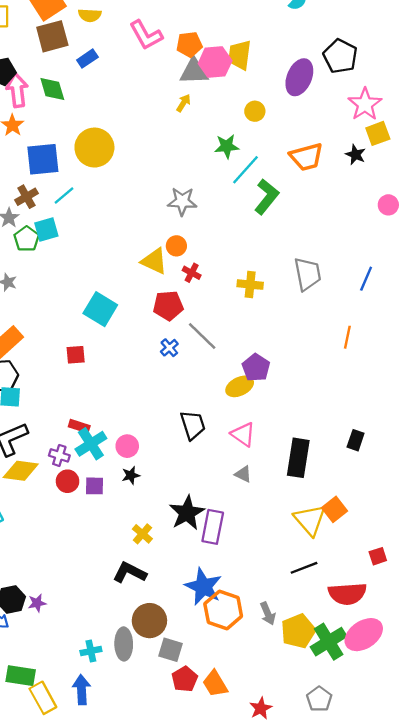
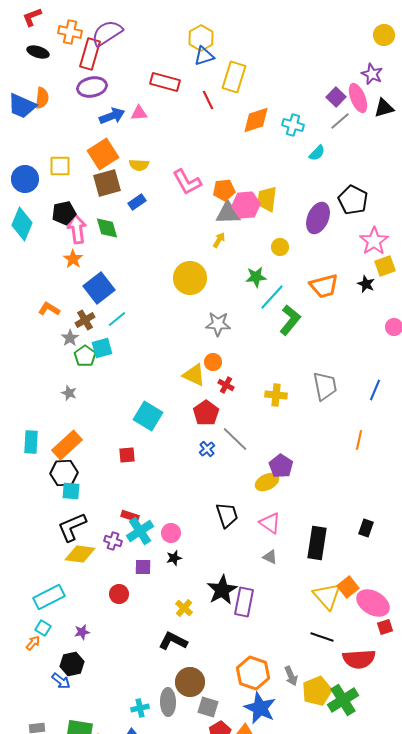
yellow circle: (94, 148) -> (190, 278), moved
blue square: (43, 159) -> (99, 288), turned -32
red pentagon: (168, 306) -> (206, 413), turned -30
red circle: (67, 481) -> (119, 594), moved
black line: (304, 568) -> (322, 637), turned 40
blue star: (203, 587) -> (260, 708), moved
purple star: (37, 603) -> (82, 632), moved
pink ellipse: (364, 635) -> (373, 603), moved, turned 64

